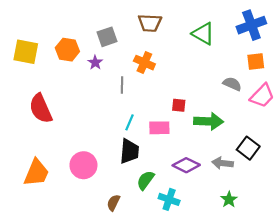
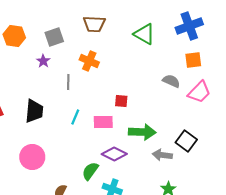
orange hexagon: (67, 50) -> (14, 36), moved
green arrow: (209, 121) -> (142, 132), moved
black trapezoid: (129, 151) -> (34, 111), moved
purple diamond: (186, 165) -> (114, 154), moved

